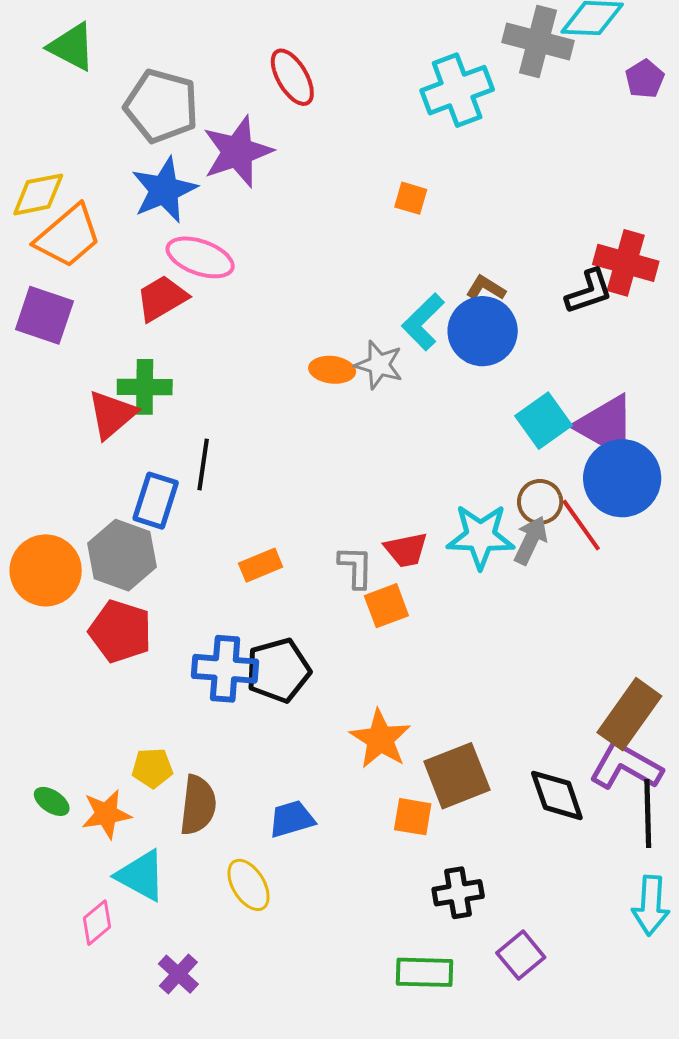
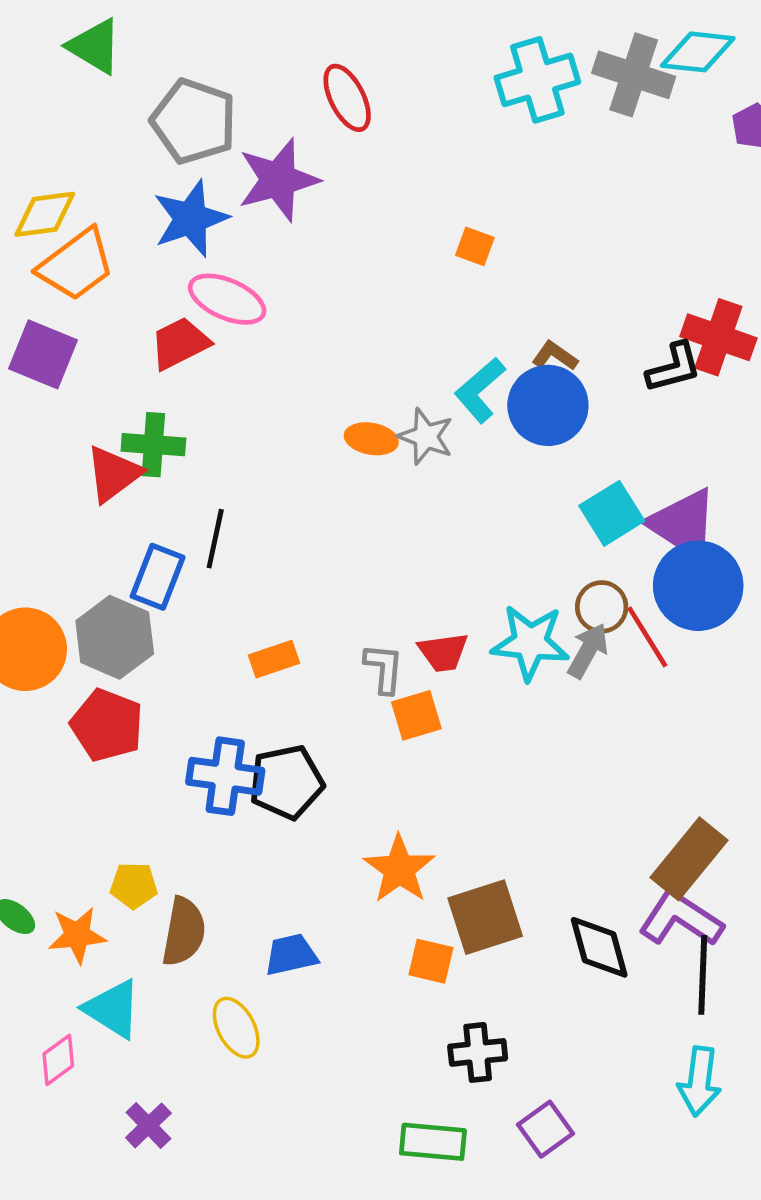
cyan cross: (457, 90) -> (537, 80), moved

